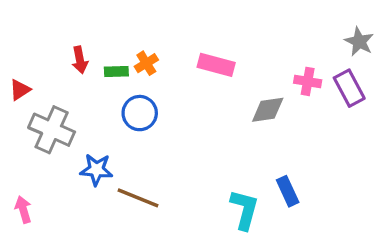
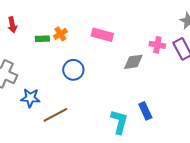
red arrow: (80, 60) -> (12, 25), moved
blue circle: (140, 113) -> (73, 70), moved
brown line: (138, 198) -> (55, 115), turned -50

